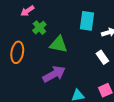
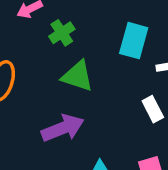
green cross: (39, 28) -> (62, 33), moved

